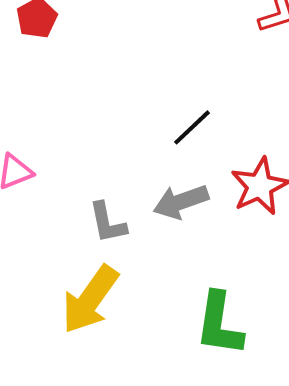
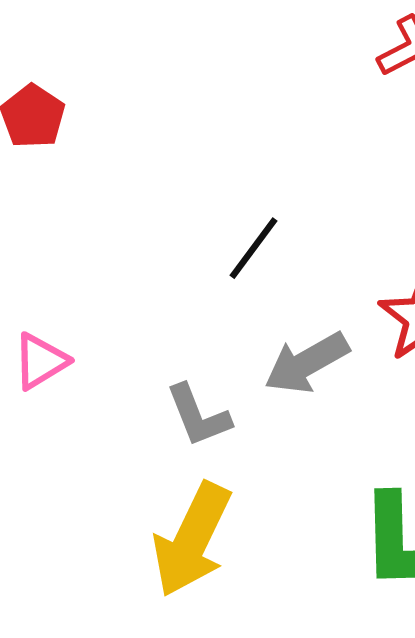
black line: (192, 127) -> (254, 248), moved

